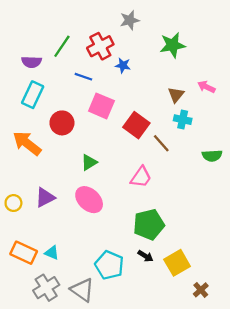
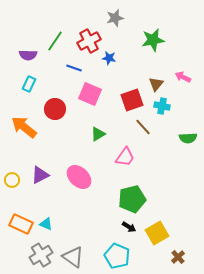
cyan rectangle: (33, 95) -> (29, 84), size x0.7
red square: (136, 125) -> (132, 100), moved, turned 35
green triangle: (89, 162) -> (98, 134), moved
cyan pentagon: (109, 265) -> (117, 256), moved

